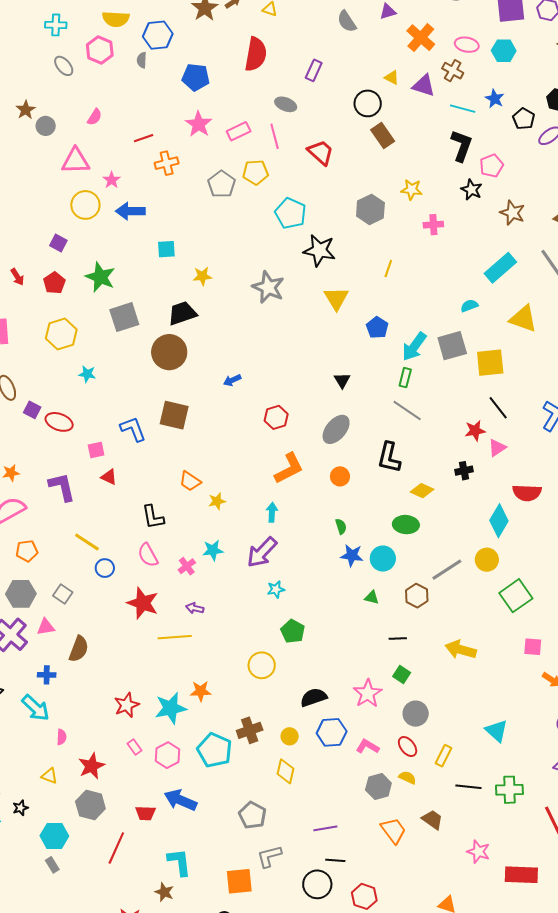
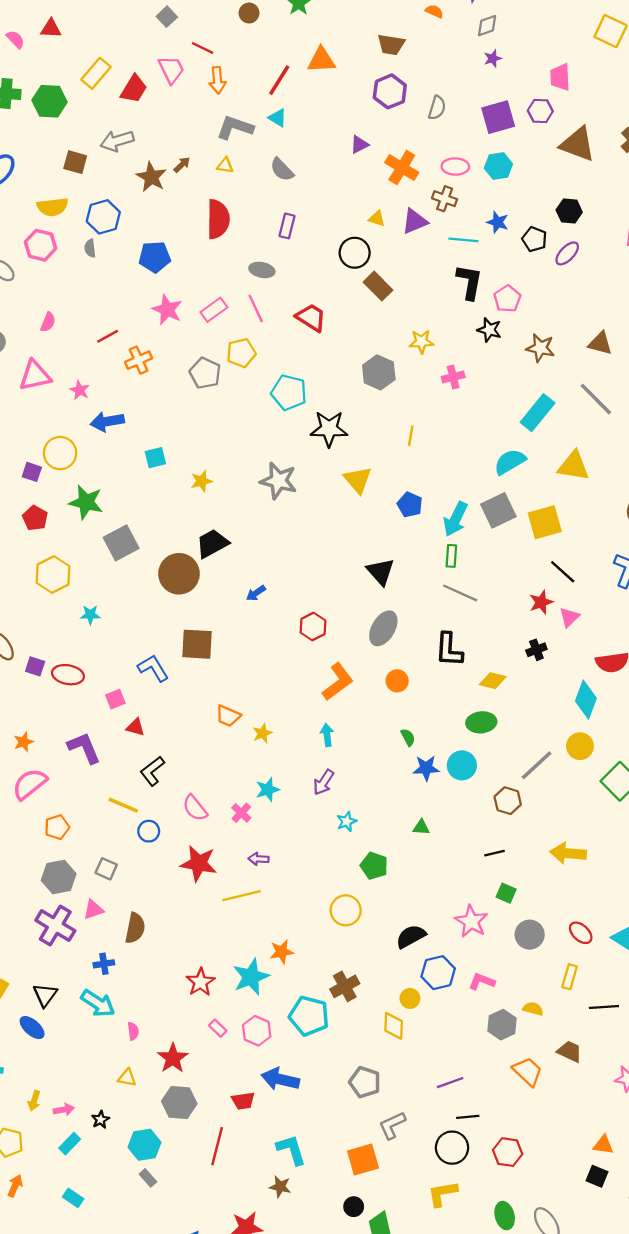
gray semicircle: (347, 21) -> (282, 170), moved
purple triangle: (424, 86) -> (415, 221), turned -30
yellow circle: (85, 205) -> (60, 453), moved
cyan semicircle: (469, 306) -> (510, 462), size x1.6
black trapezoid: (182, 313) -> (212, 544), moved
black triangle: (342, 380) -> (381, 572), size x1.5
black L-shape: (153, 517) -> (152, 771), moved, turned 72
purple arrow: (262, 552) -> (324, 782), size x0.7
green triangle: (372, 597) -> (421, 827), moved
yellow circle: (290, 736) -> (410, 998), moved
red ellipse: (408, 747) -> (581, 933), moved

